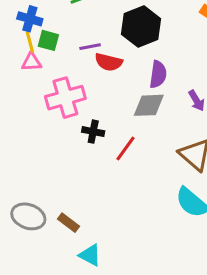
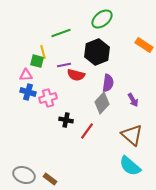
blue cross: (30, 19) -> (28, 92), moved
yellow line: (30, 42) -> (43, 52), moved
pink cross: (65, 98) -> (48, 98), size x0.7
gray diamond: (149, 105) -> (102, 103), turned -45

